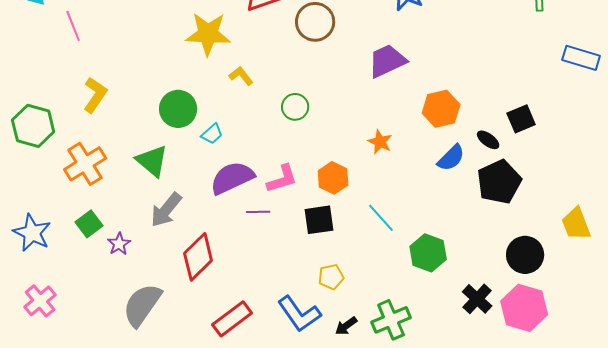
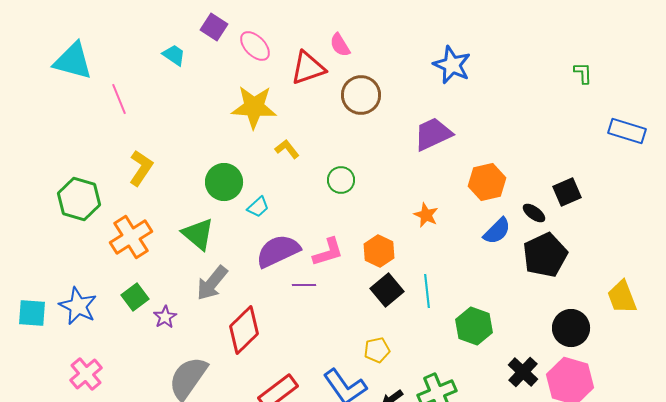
cyan line: (381, 218) -> (427, 291), turned 36
black square: (319, 220) -> (387, 290), moved, turned -32

